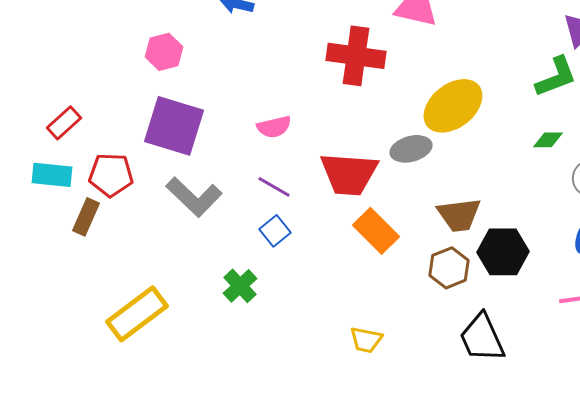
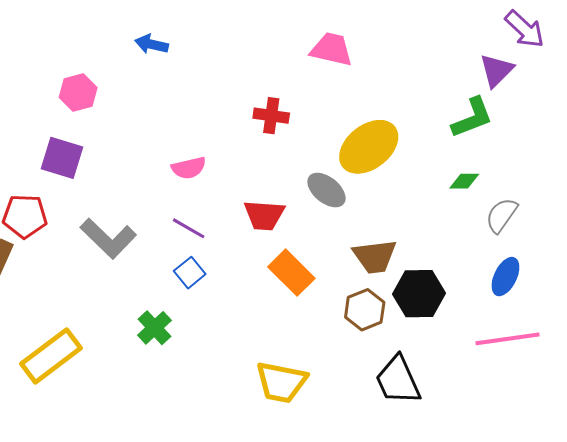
red cross: (356, 56) -> (271, 116), moved, size x0.6
purple square: (174, 126) -> (62, 158), moved, size x0.7
gray ellipse: (411, 149) -> (326, 190), turned 54
red trapezoid: (349, 174) -> (264, 215), size x0.7
yellow trapezoid: (366, 340) -> (281, 382), size x1.6

